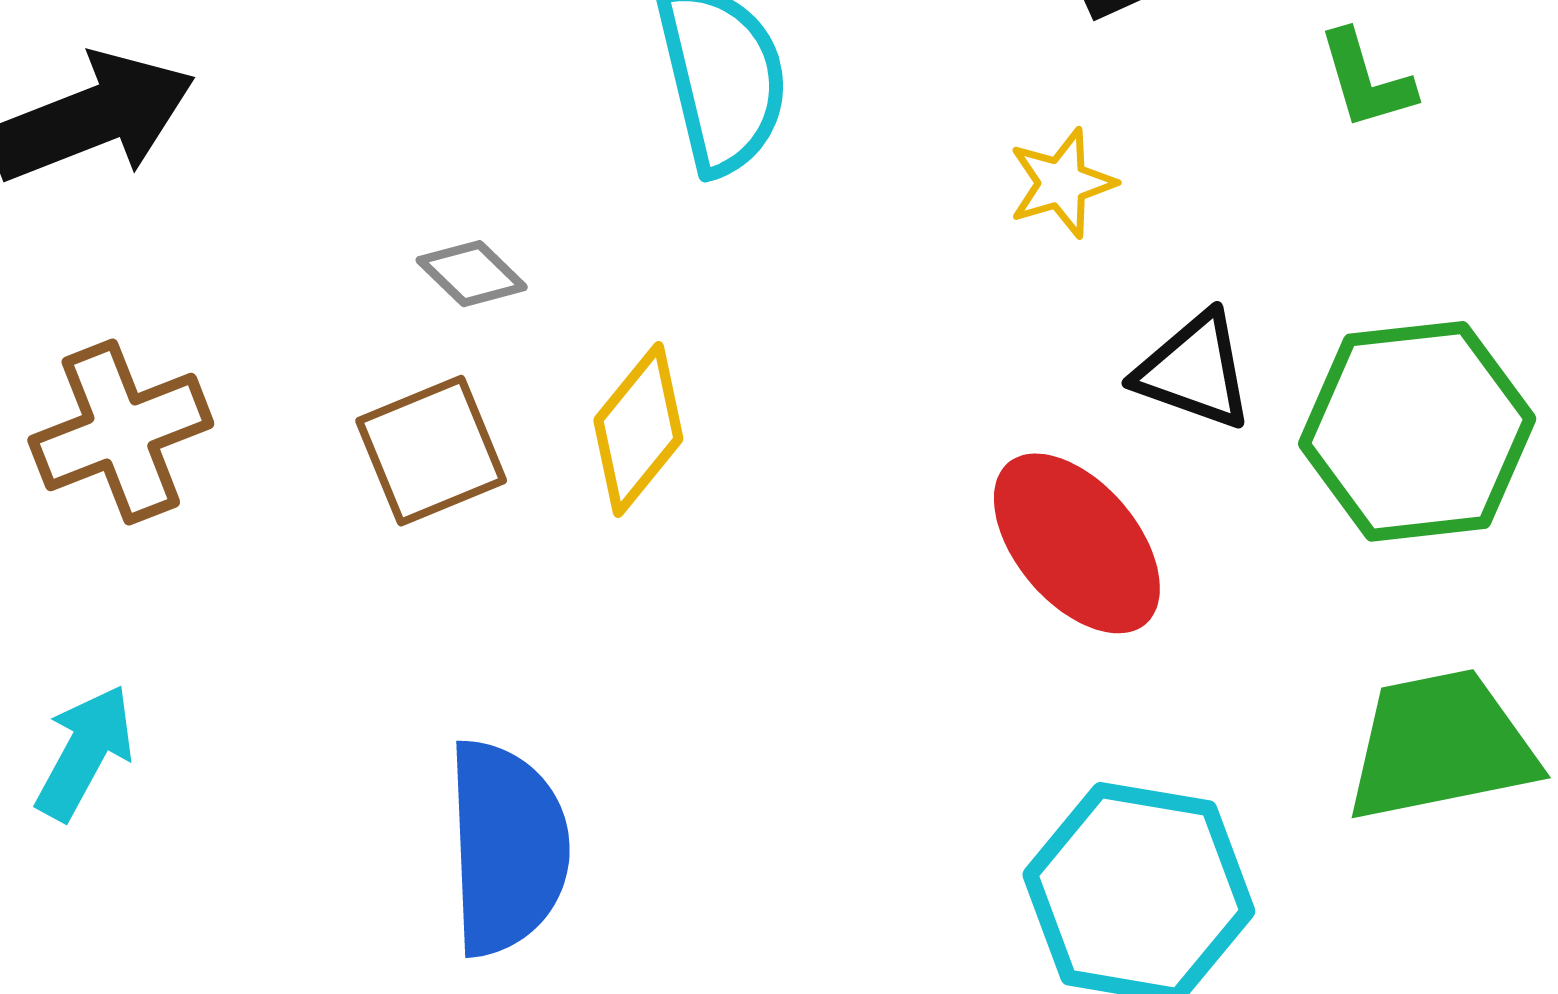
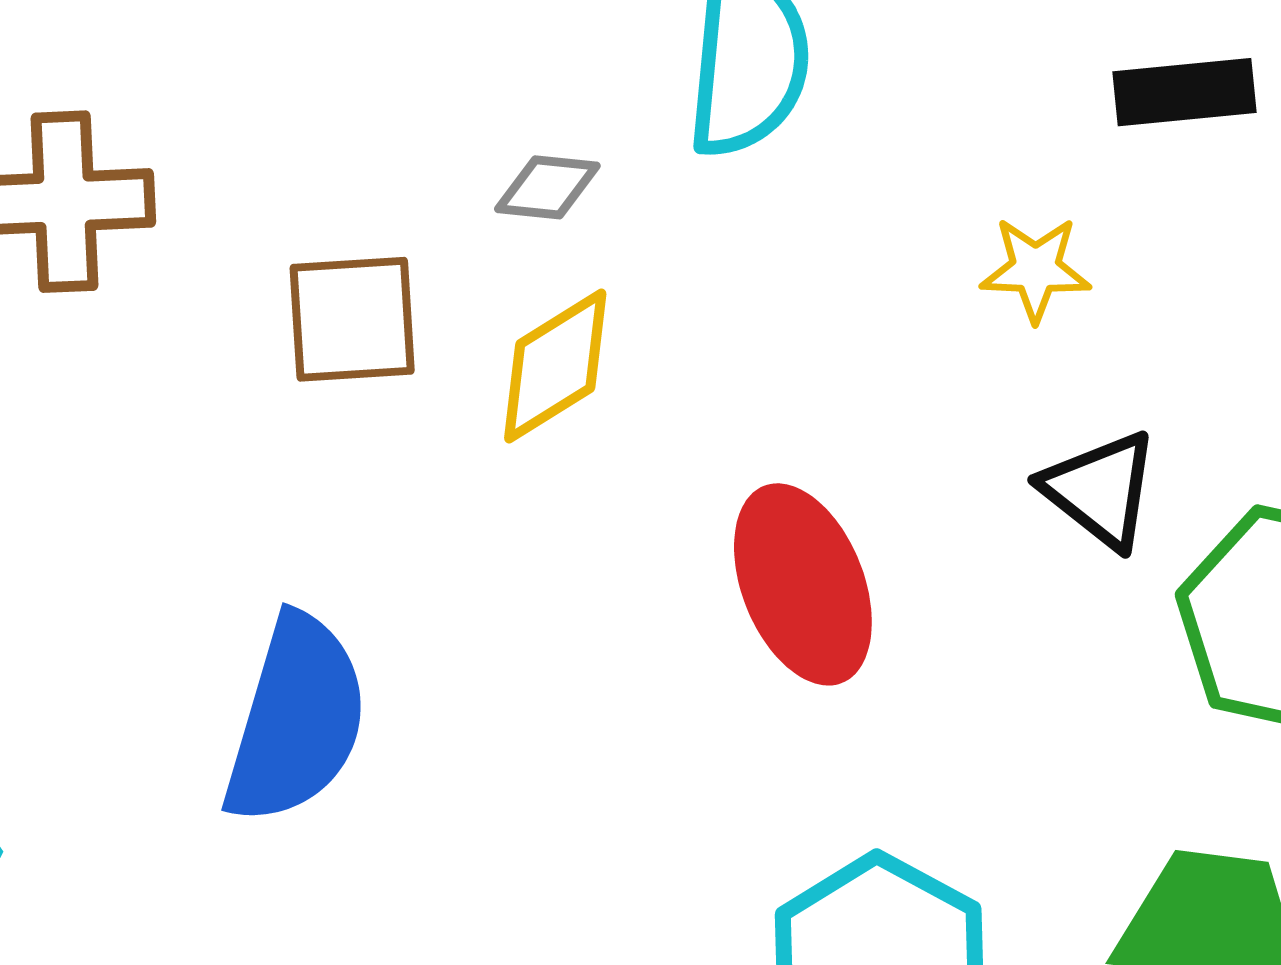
gray diamond: (472, 274) -> (547, 187), moved, turned -57
red ellipse: (1077, 543) -> (803, 584), moved

